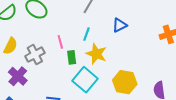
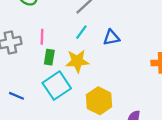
cyan line: (86, 34) -> (81, 32), moved
yellow star: (96, 54) -> (77, 61), turned 30

